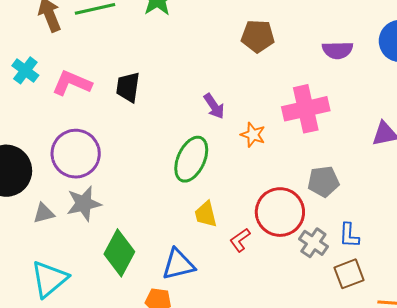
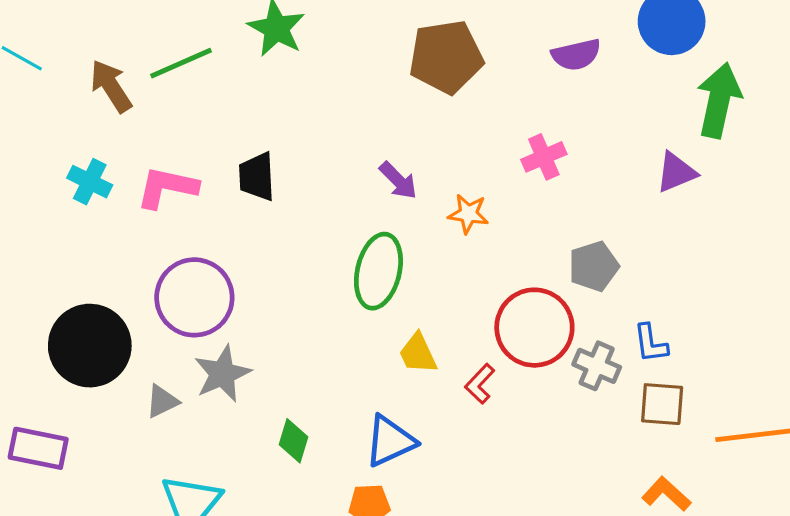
brown pentagon: (258, 36) -> (446, 57), size x1.4
pink cross: (306, 109) -> (544, 157), size x0.6
green diamond: (119, 253) -> (293, 441), size x0.6
brown square: (349, 274) -> (662, 404), turned 36

